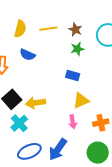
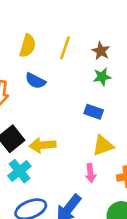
yellow line: (48, 29) -> (65, 48), turned -66

